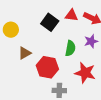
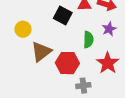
brown triangle: (25, 53) -> (41, 52), size x1.5
red star: (85, 73) -> (108, 63), turned 30

